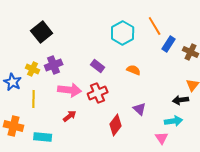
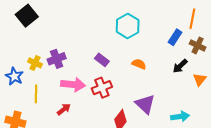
orange line: (155, 26) -> (192, 19), moved, turned 42
black square: (42, 32) -> (27, 16), moved
black arrow: (181, 100) -> (180, 66), moved, turned -35
purple triangle: (140, 109) -> (145, 104), size x1.5
red arrow: (70, 116) -> (64, 109), moved

